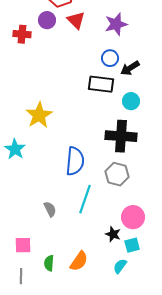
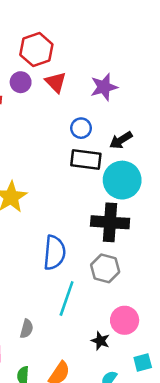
blue circle: (110, 58) -> (81, 128), moved
cyan circle: (131, 101) -> (122, 180), size x1.8
gray semicircle: (50, 209) -> (27, 329), moved, turned 42
cyan square: (132, 245) -> (143, 363), moved

